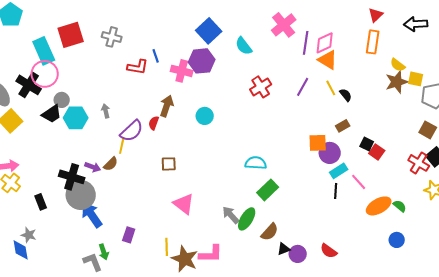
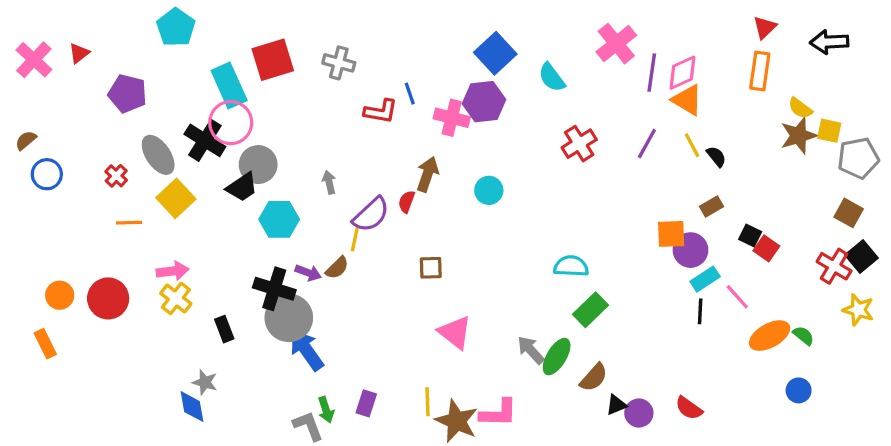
gray circle: (62, 100) -> (258, 165), size x1.5
cyan hexagon: (76, 118) -> (279, 219), moved
purple rectangle: (129, 235) -> (366, 403), moved

